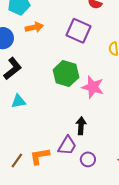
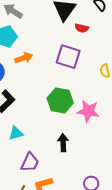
black arrow: (81, 126) -> (63, 143), moved
purple trapezoid: (67, 146) -> (30, 162), moved

